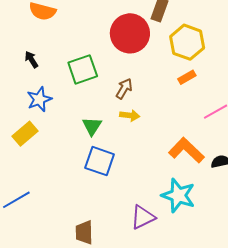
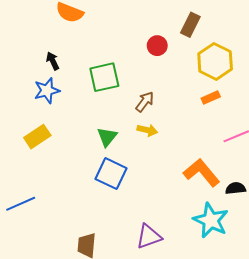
red circle: (130, 33) -> (157, 46), size x0.5
blue star: (39, 99) -> (47, 91), moved
cyan star: (178, 195) -> (211, 220), moved

